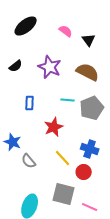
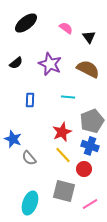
gray pentagon: (92, 108) -> (92, 121), moved
red star: (54, 127) -> (62, 132), moved
pink line: (90, 207) -> (90, 204), turned -56

